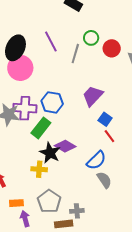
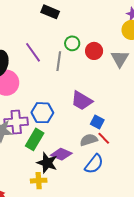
purple trapezoid: (93, 96) -> (82, 101), turned -95
gray semicircle: (104, 180) -> (89, 140), moved, turned -66

